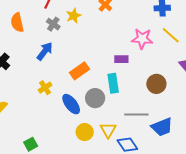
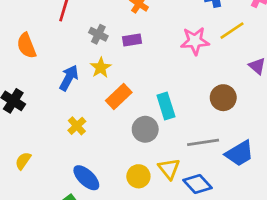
yellow star: (74, 16) -> (101, 68), moved
gray cross: (53, 24) -> (98, 34), moved
yellow line: (171, 35) -> (232, 31), turned -66
purple rectangle: (121, 59) -> (132, 40), moved
blue ellipse: (71, 104) -> (86, 178), moved

